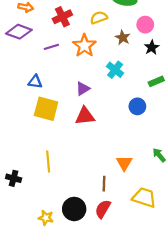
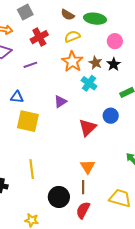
brown star: (123, 38) -> (95, 63), moved
orange star: (84, 46) -> (72, 62), moved
black star: (152, 47) -> (114, 64), moved
red triangle: (85, 116) -> (88, 128), moved, turned -36
orange triangle: (124, 163) -> (88, 167), moved
black circle: (74, 209) -> (59, 197), moved

